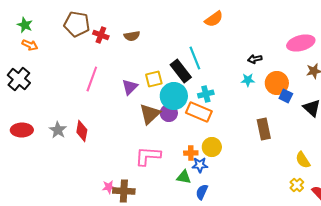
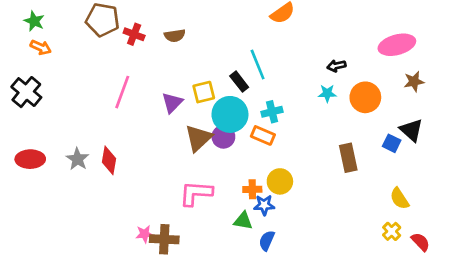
black rectangle: (181, 71) -> (239, 82), size x0.7
blue square: (286, 96) -> (392, 143), moved
orange rectangle: (199, 112) -> (263, 135), size x0.7

